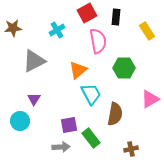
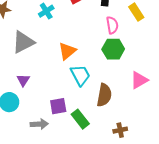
pink semicircle: (98, 41) -> (112, 25), moved, size x0.7
gray arrow: (61, 147) -> (39, 124), moved

